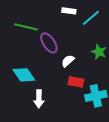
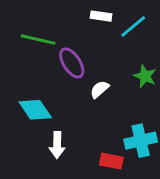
red rectangle: (76, 82) -> (111, 161), moved

